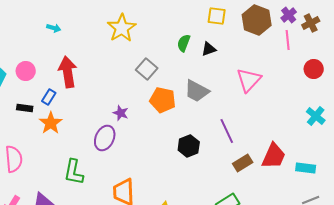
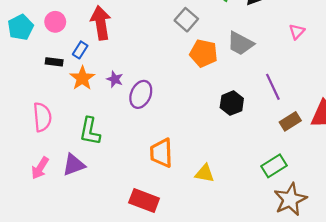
pink triangle: (249, 80) -> (297, 32), size x0.6
purple star: (121, 113) -> (115, 79), moved
green L-shape: (74, 172) -> (90, 131), moved

